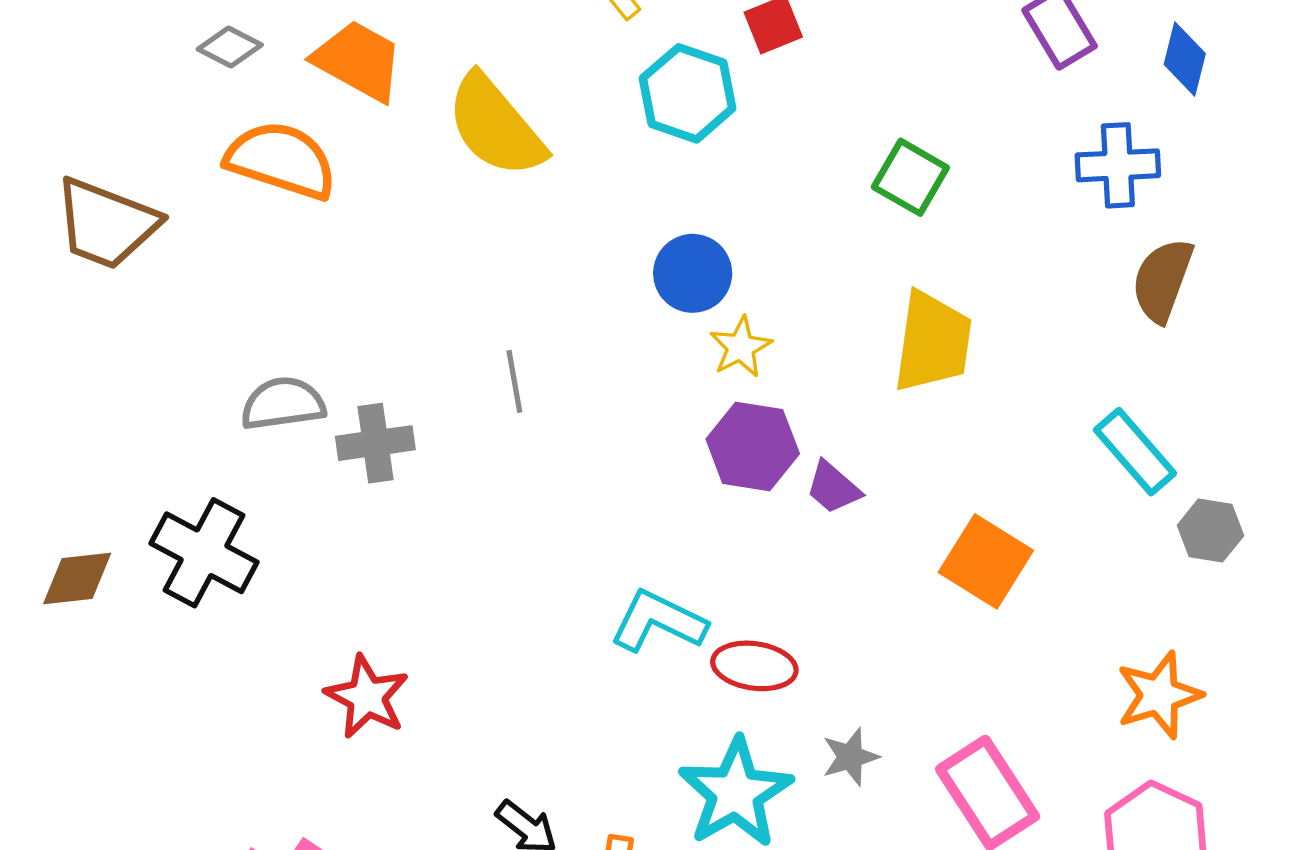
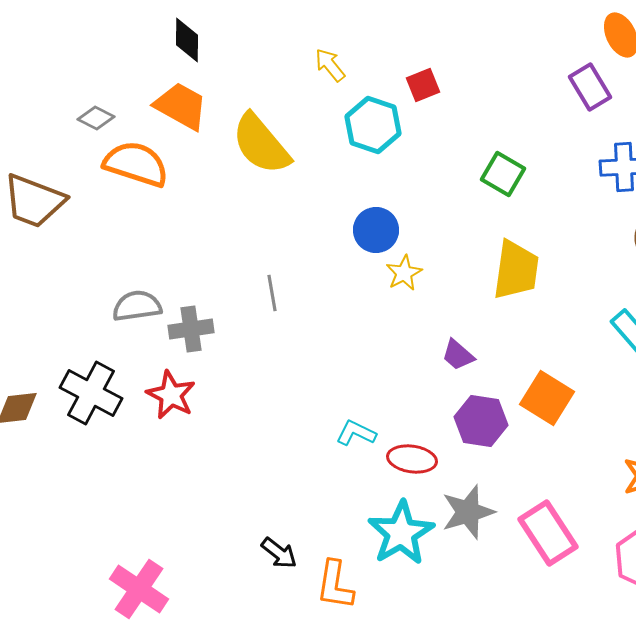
gray diamond: (230, 47) -> (96, 118), moved
purple hexagon: (753, 446) -> (481, 421), moved
cyan L-shape: (658, 621) -> (356, 433), size x0.7
red star: (367, 697) -> (171, 395), moved
gray star: (850, 757) -> (468, 512), size x1.6

